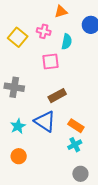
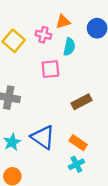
orange triangle: (61, 12) -> (63, 22), moved
brown rectangle: (57, 96) -> (81, 102), moved

